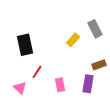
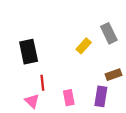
red line: (37, 72) -> (42, 83), turned -40
pink triangle: (20, 88) -> (32, 101), moved

